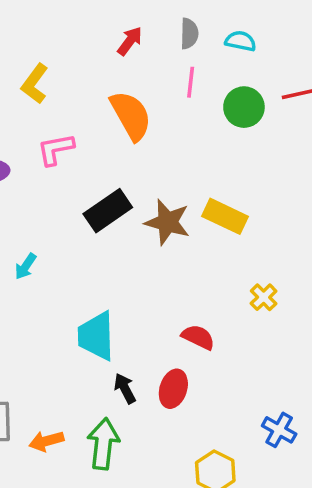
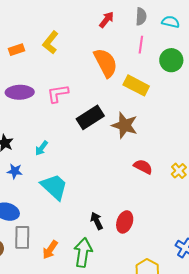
pink L-shape: (56, 149) -> (58, 94), moved
yellow rectangle: (225, 216) -> (136, 85), moved
cyan trapezoid: (96, 336) -> (54, 187), moved, turned 132
red semicircle: (198, 337) -> (143, 167), moved
orange arrow: (46, 441) -> (50, 250), turned -42

